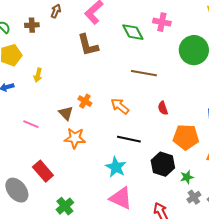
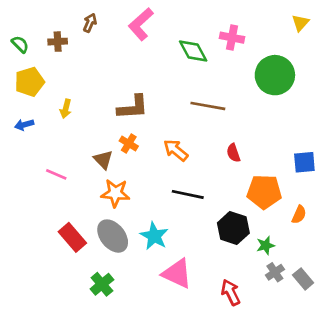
brown L-shape: (88, 45) -> (133, 107), moved, turned -80
cyan star: (116, 167) -> (154, 236), moved
gray ellipse: (17, 190) -> (113, 236), moved

